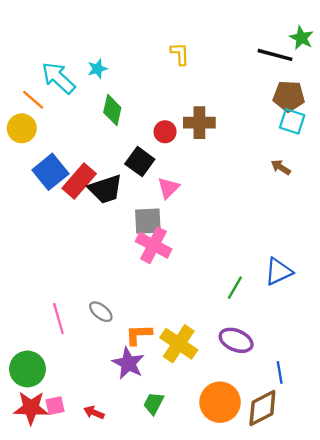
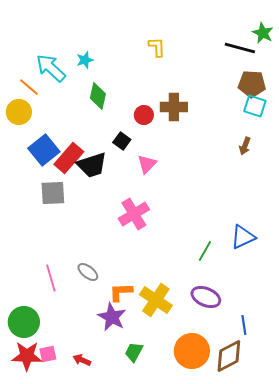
black square: (140, 162) -> (122, 141), size x0.7
brown arrow: (281, 167) -> (245, 146), turned -102
gray square: (148, 221) -> (53, 193), moved
pink cross: (154, 245) -> (134, 214), turned 32

